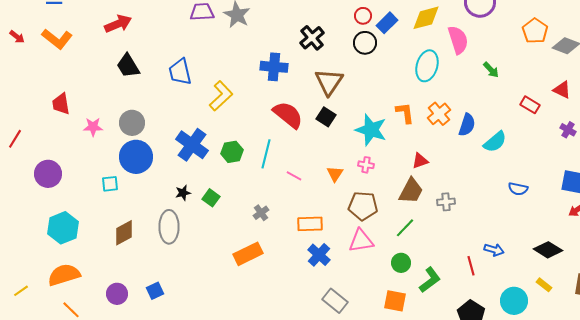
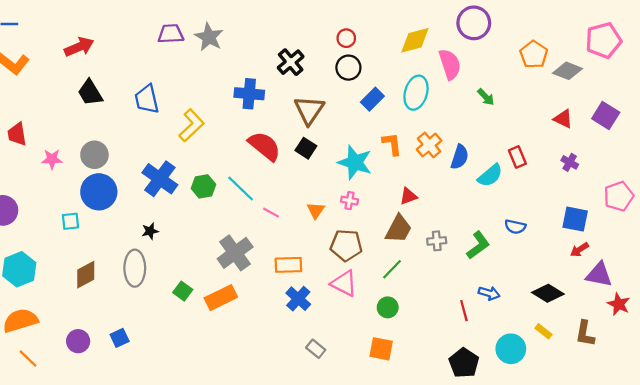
blue rectangle: (387, 23) -> (372, 99), moved
red rectangle: (530, 105) -> (517, 157), moved, turned 36
cyan line: (266, 154) -> (241, 189), turned -60
green square: (211, 198) -> (183, 291), moved
gray cross: (261, 213) -> (235, 253), size x2.0
pink triangle: (361, 241) -> (344, 283), turned 36
green L-shape: (430, 280) -> (478, 245), moved
gray rectangle: (335, 301) -> (316, 349), size x0.7

